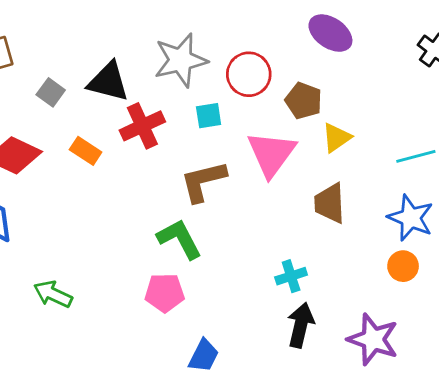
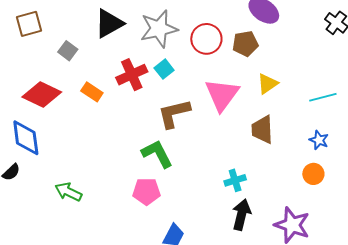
black triangle: (108, 82) -> (109, 23), moved, turned -44
brown pentagon: (304, 101) -> (245, 44), moved, turned -30
cyan square: (209, 116) -> (164, 69), moved, turned -30
blue star: (411, 218) -> (319, 140), size x0.6

